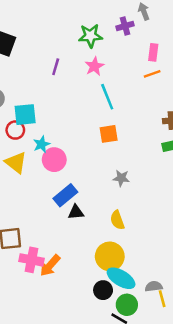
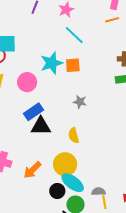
cyan line: (107, 97) -> (74, 35), turned -30
cyan star: (42, 144) -> (52, 63), moved, size x1.6
black triangle: (76, 212) -> (41, 126), size x1.5
orange arrow: (50, 265) -> (32, 170), moved

